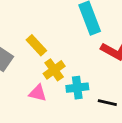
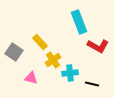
pink triangle: (38, 93) -> (31, 78), moved

